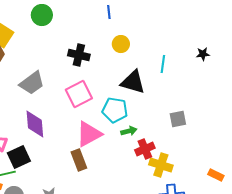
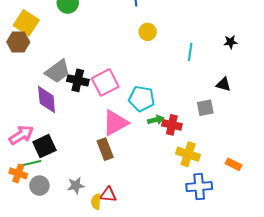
black cross: (79, 55) -> (78, 80), moved
black triangle: (133, 82) -> (223, 84), moved, size x0.6
purple diamond: (35, 124) -> (47, 100), moved
red cross: (145, 149) -> (172, 125), moved, turned 36
orange rectangle: (216, 175) -> (234, 164), moved

